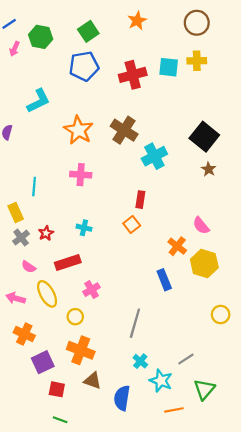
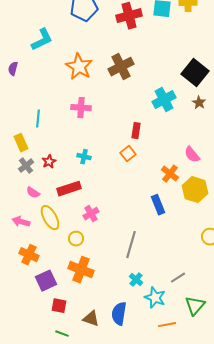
brown cross: (124, 130) -> (121, 67), turned 30
cyan cross: (154, 156) -> (164, 100), moved
brown triangle: (93, 381) -> (91, 319), moved

